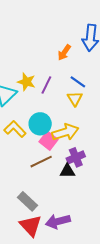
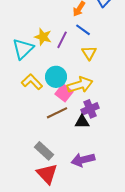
blue line: (78, 82) -> (83, 30), moved
purple arrow: (58, 221) -> (83, 160), moved

